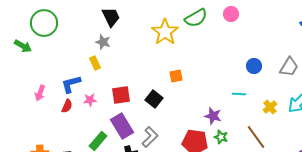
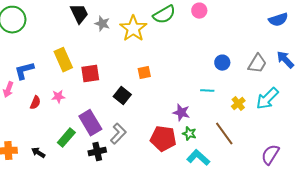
gray star: (103, 42) -> (102, 24), moved
yellow rectangle: (95, 63) -> (63, 60), size x1.6
blue L-shape: (71, 84) -> (24, 71), moved
red square: (121, 95) -> (90, 74), moved

